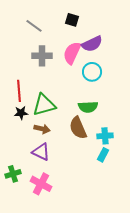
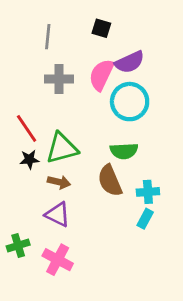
gray line: (34, 26) -> (48, 37), turned 60
cyan circle: (92, 72) -> (130, 102), size x1.4
red line: (19, 91) -> (27, 128), turned -30

